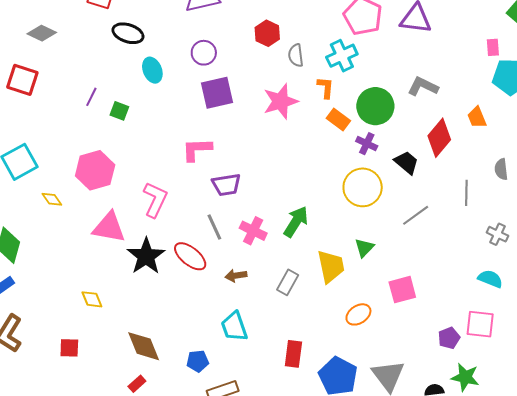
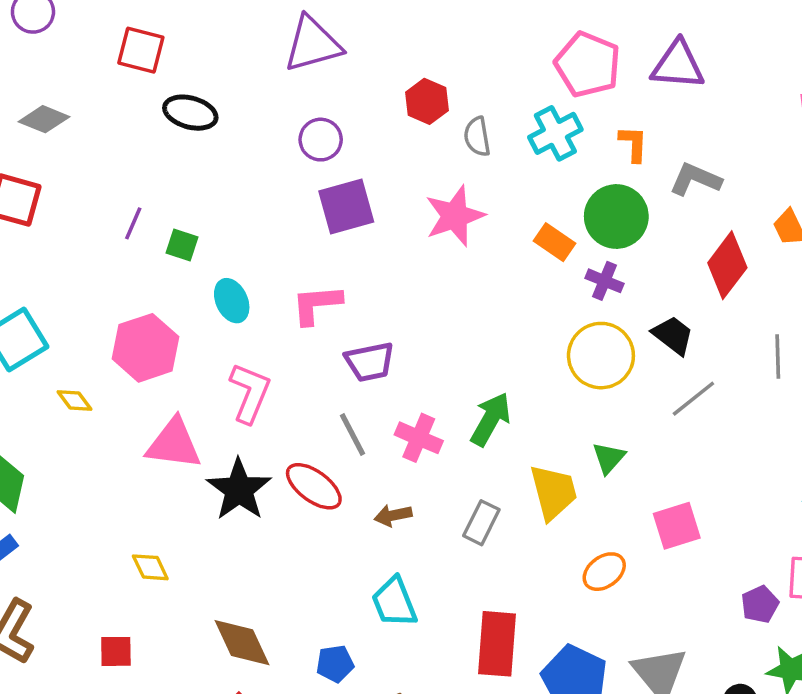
cyan ellipse: (152, 70) -> (232, 301), moved
orange L-shape: (326, 88) -> (633, 144), moved
black trapezoid: (406, 162) -> (673, 335), moved
red rectangle: (293, 354) -> (497, 644), size x1.4

